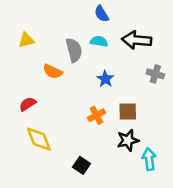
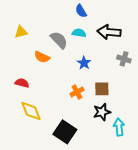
gray semicircle: (74, 50) -> (59, 40), turned -30
red semicircle: (28, 104) -> (22, 83), turned 48
black square: (81, 165) -> (65, 132), size x1.6

